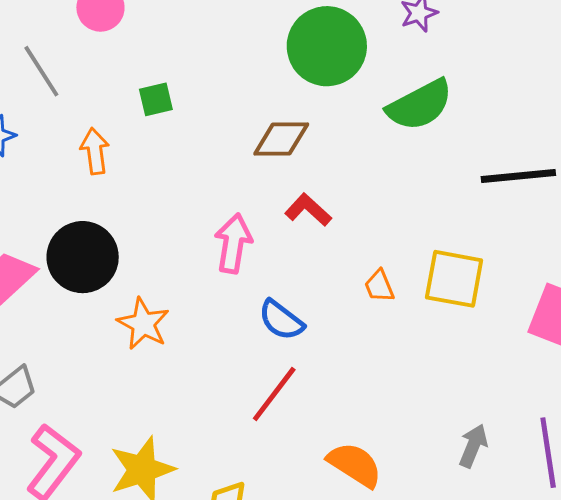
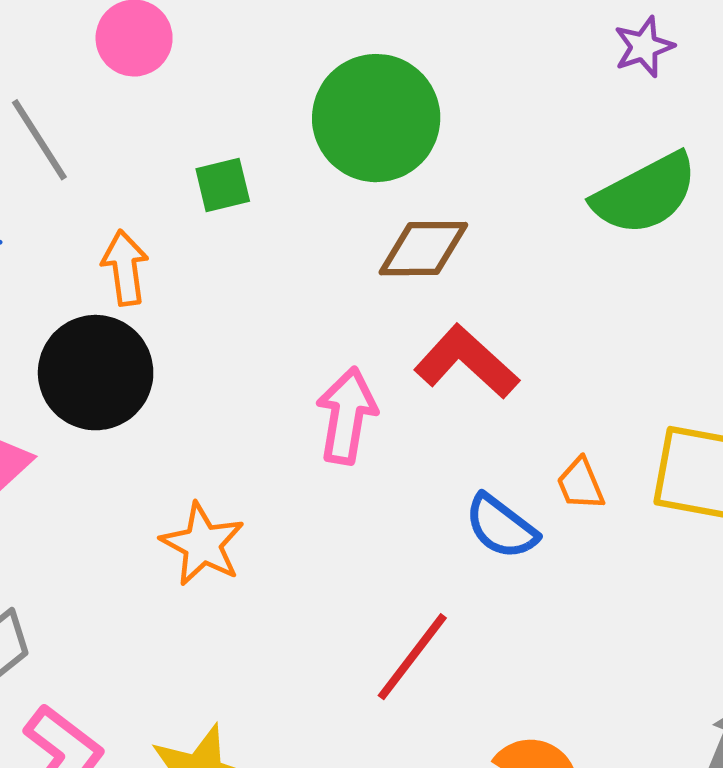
green circle: (327, 46) -> (376, 118), moved
red L-shape: (308, 210) -> (466, 362), size x1.4
black circle: (83, 257) -> (96, 373), moved
blue semicircle: (281, 320) -> (501, 527), moved

